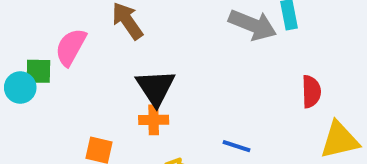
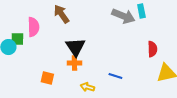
pink semicircle: (71, 47) -> (33, 27), turned 150

